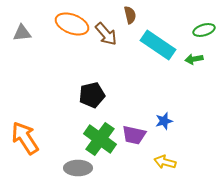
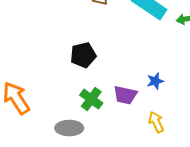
green cross: (100, 139) -> (91, 99), size x0.7
yellow arrow: (165, 162) -> (156, 122), turned 50

